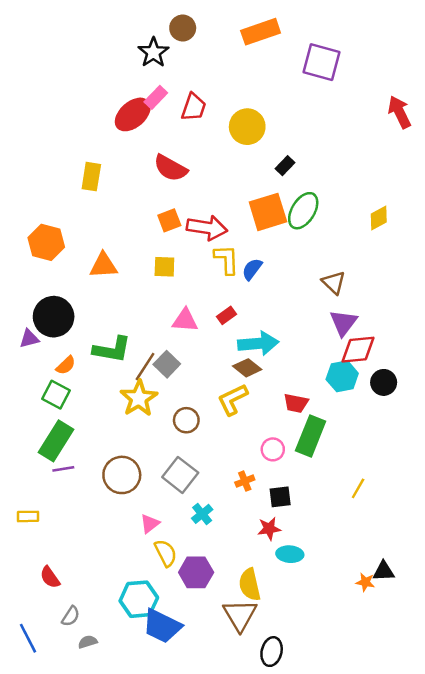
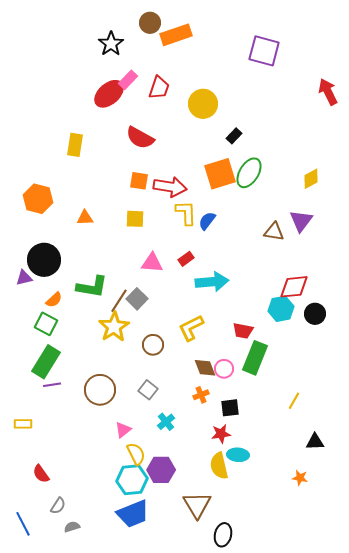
orange rectangle: (261, 32) -> (176, 35), moved
black star: (153, 52) -> (111, 44), moved
orange square: (169, 220) -> (139, 181), turned 30
orange triangle: (103, 265) -> (85, 218), size x0.7
brown triangle: (334, 283) -> (274, 232), turned -35
purple triangle: (343, 323) -> (301, 221), moved
brown diamond: (247, 368) -> (205, 368), moved, turned 30
gray square: (180, 475) -> (148, 390), size x0.7
black triangle: (384, 571) -> (315, 442), moved
yellow semicircle: (250, 585) -> (219, 466), moved
cyan hexagon: (139, 599) -> (132, 480), moved
blue trapezoid: (162, 626) -> (133, 514), turned -48

